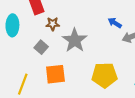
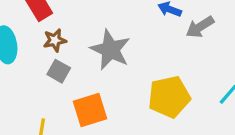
brown star: (53, 24) -> (55, 40), moved

